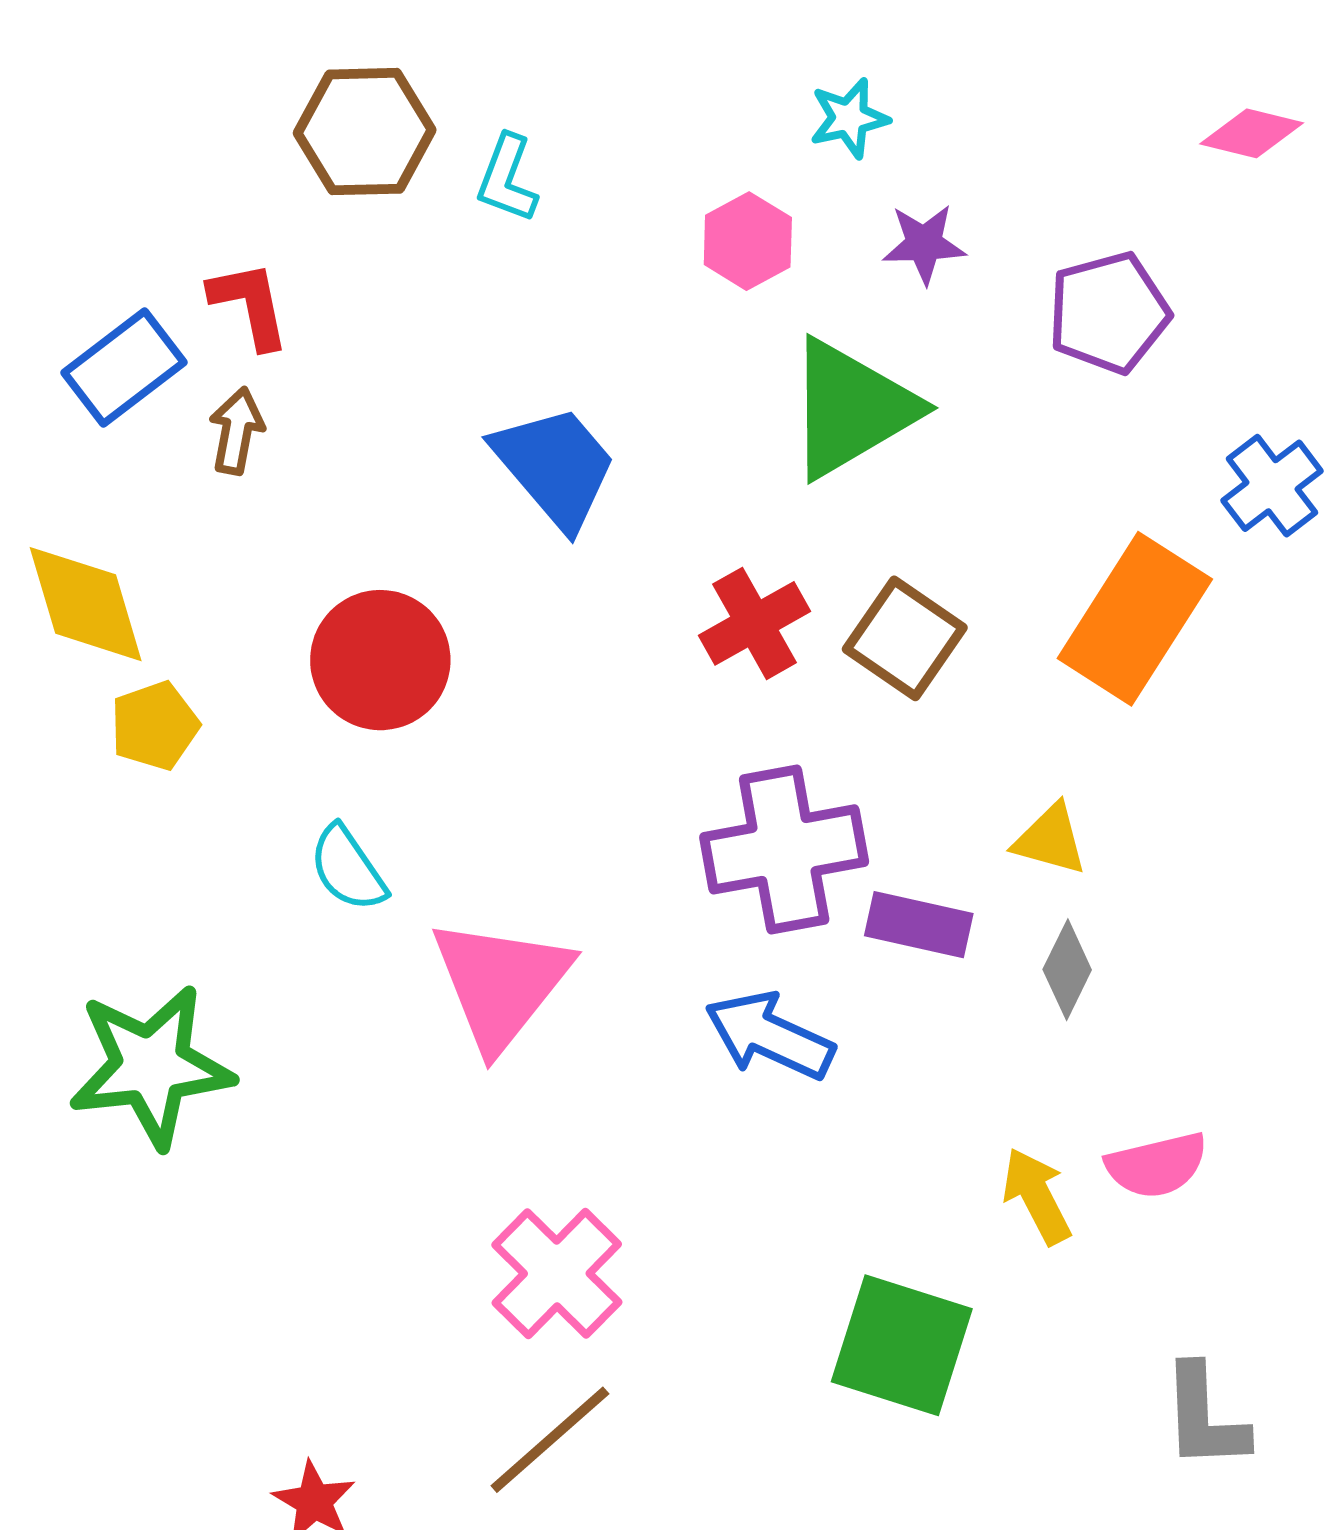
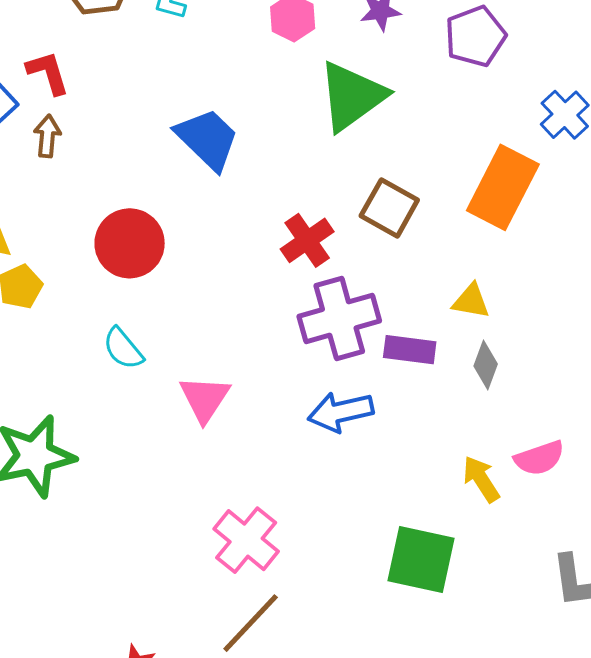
red cross: (754, 623) -> (307, 240), moved
pink triangle: (501, 984) -> (205, 399), size x0.7
blue arrow: (769, 1036) -> (341, 412), turned -32

